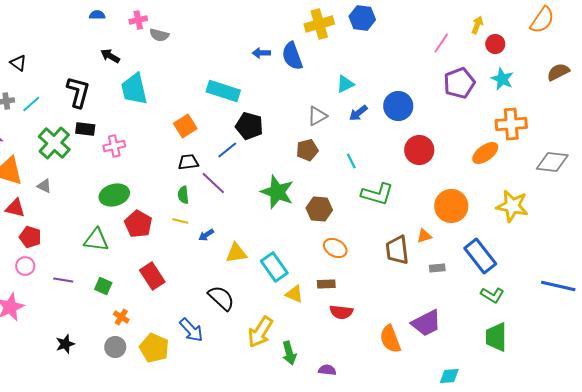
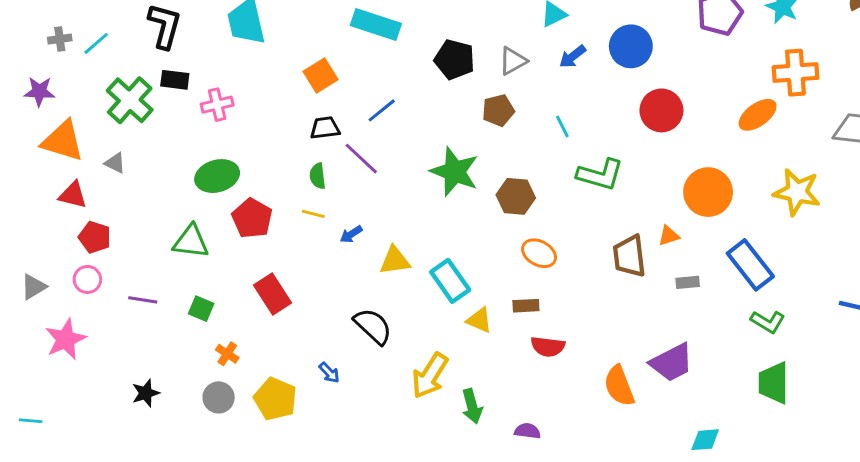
black pentagon: (249, 126) -> (455, 59), moved
blue arrow: (191, 330) -> (329, 373), size x0.6

